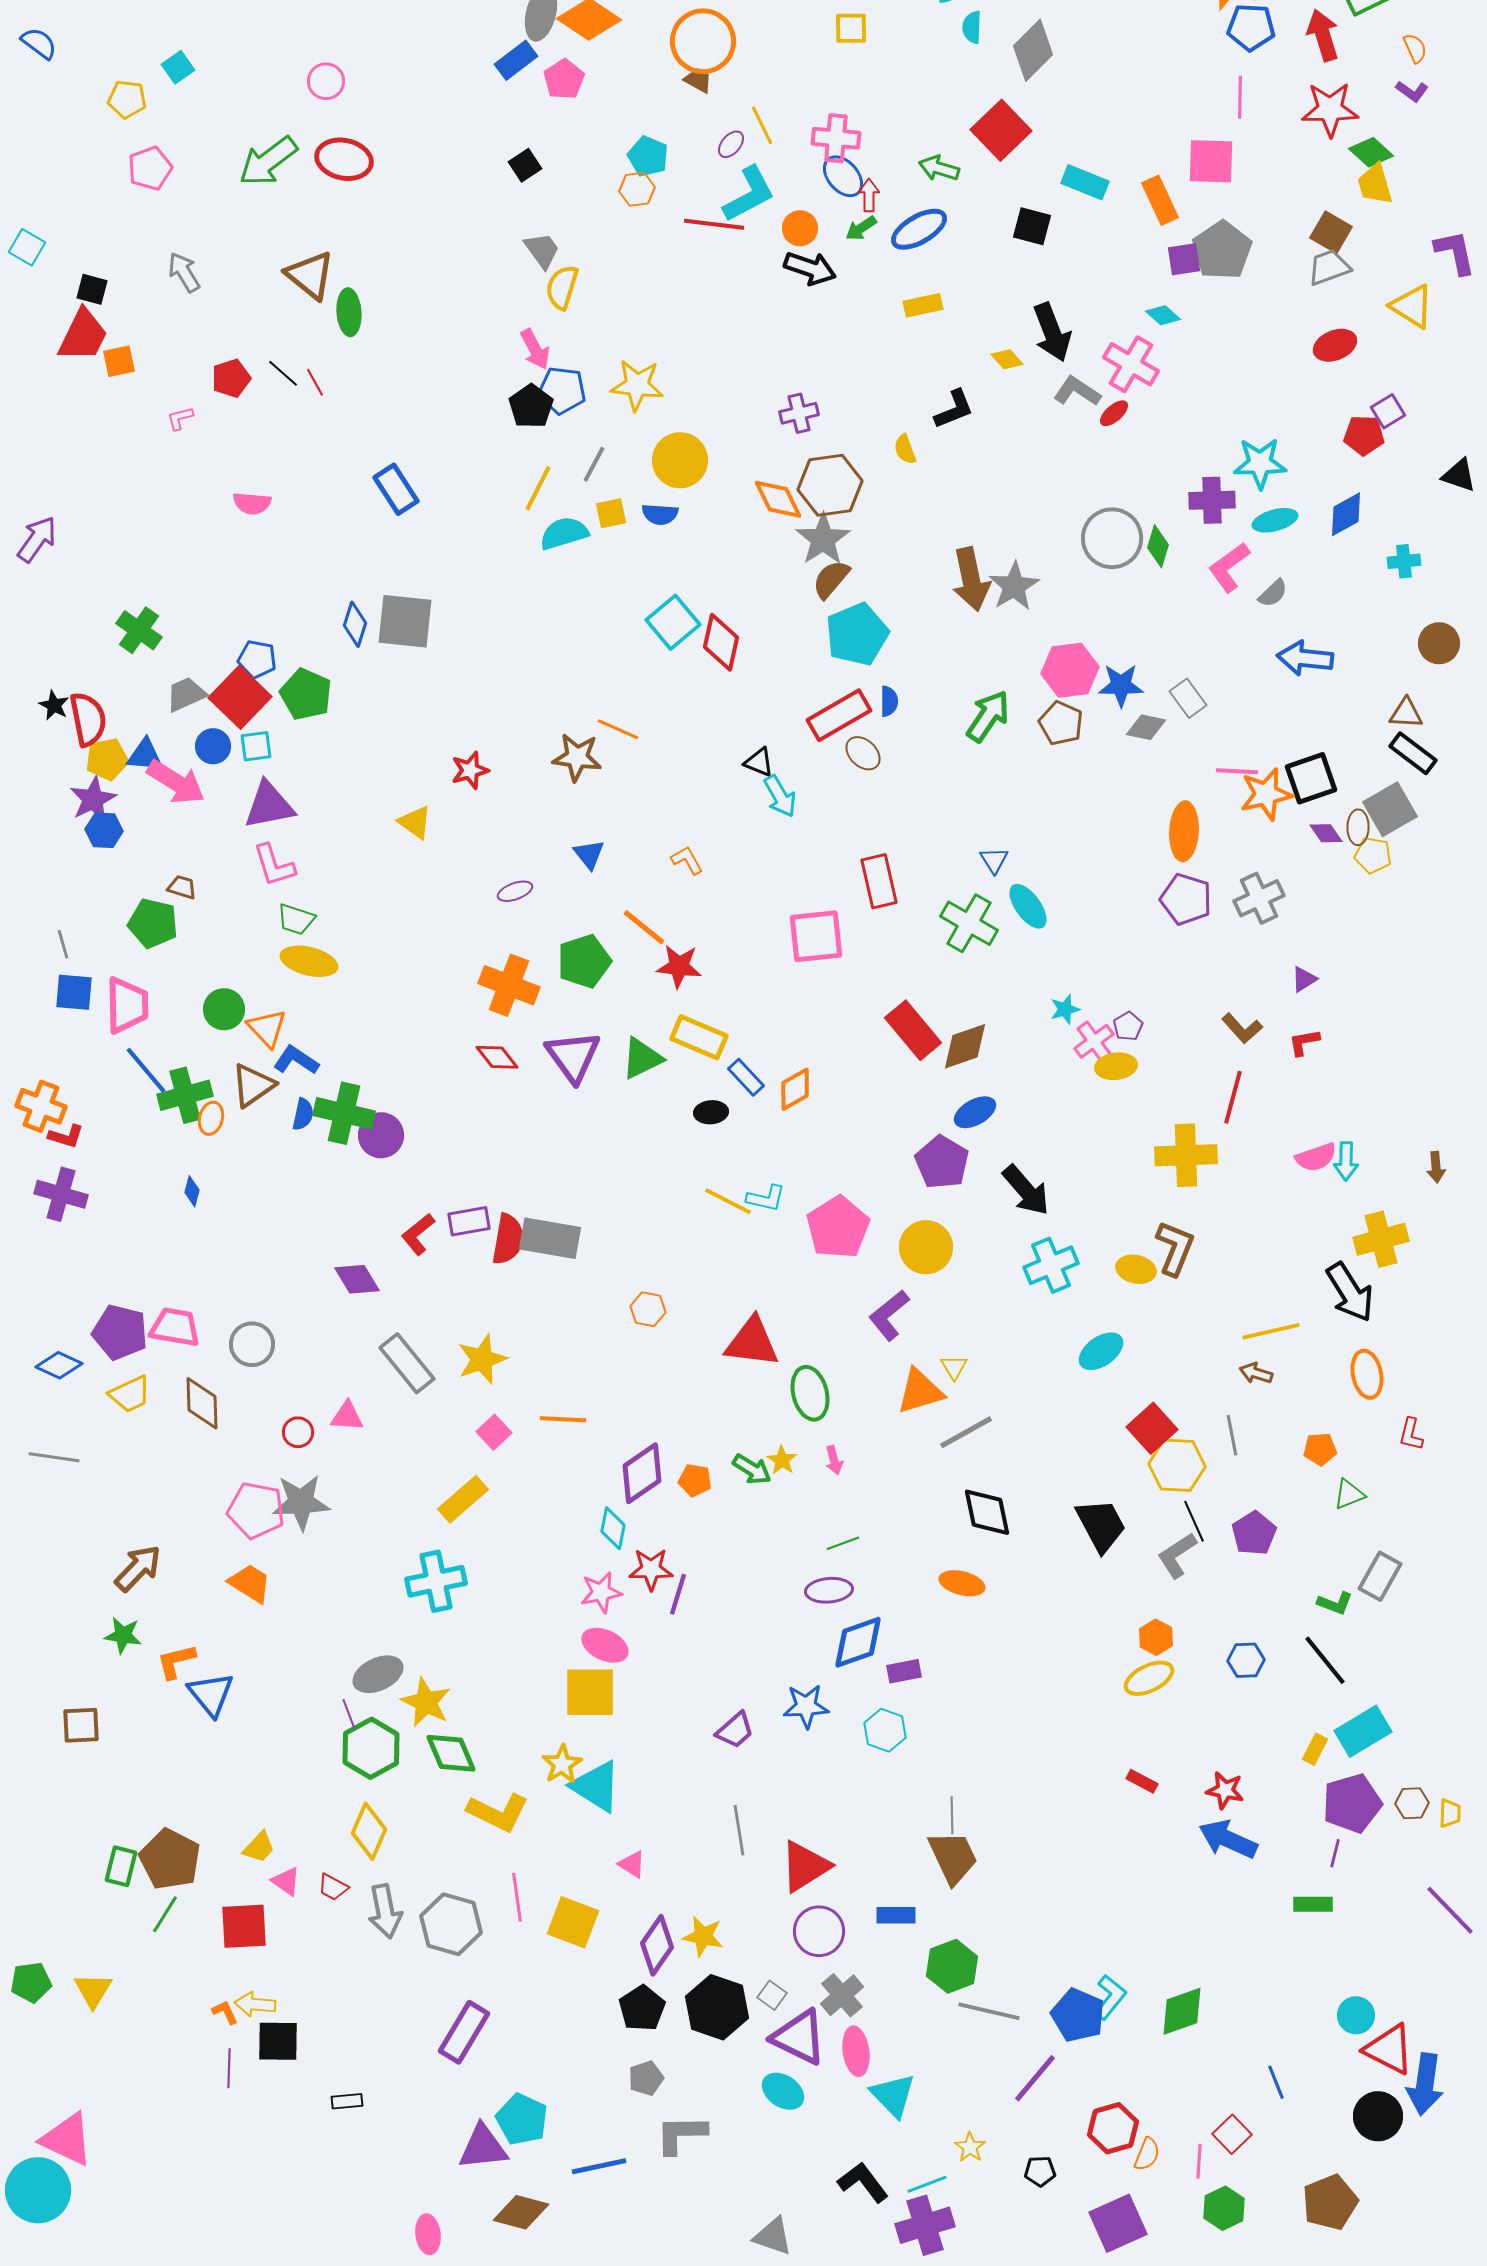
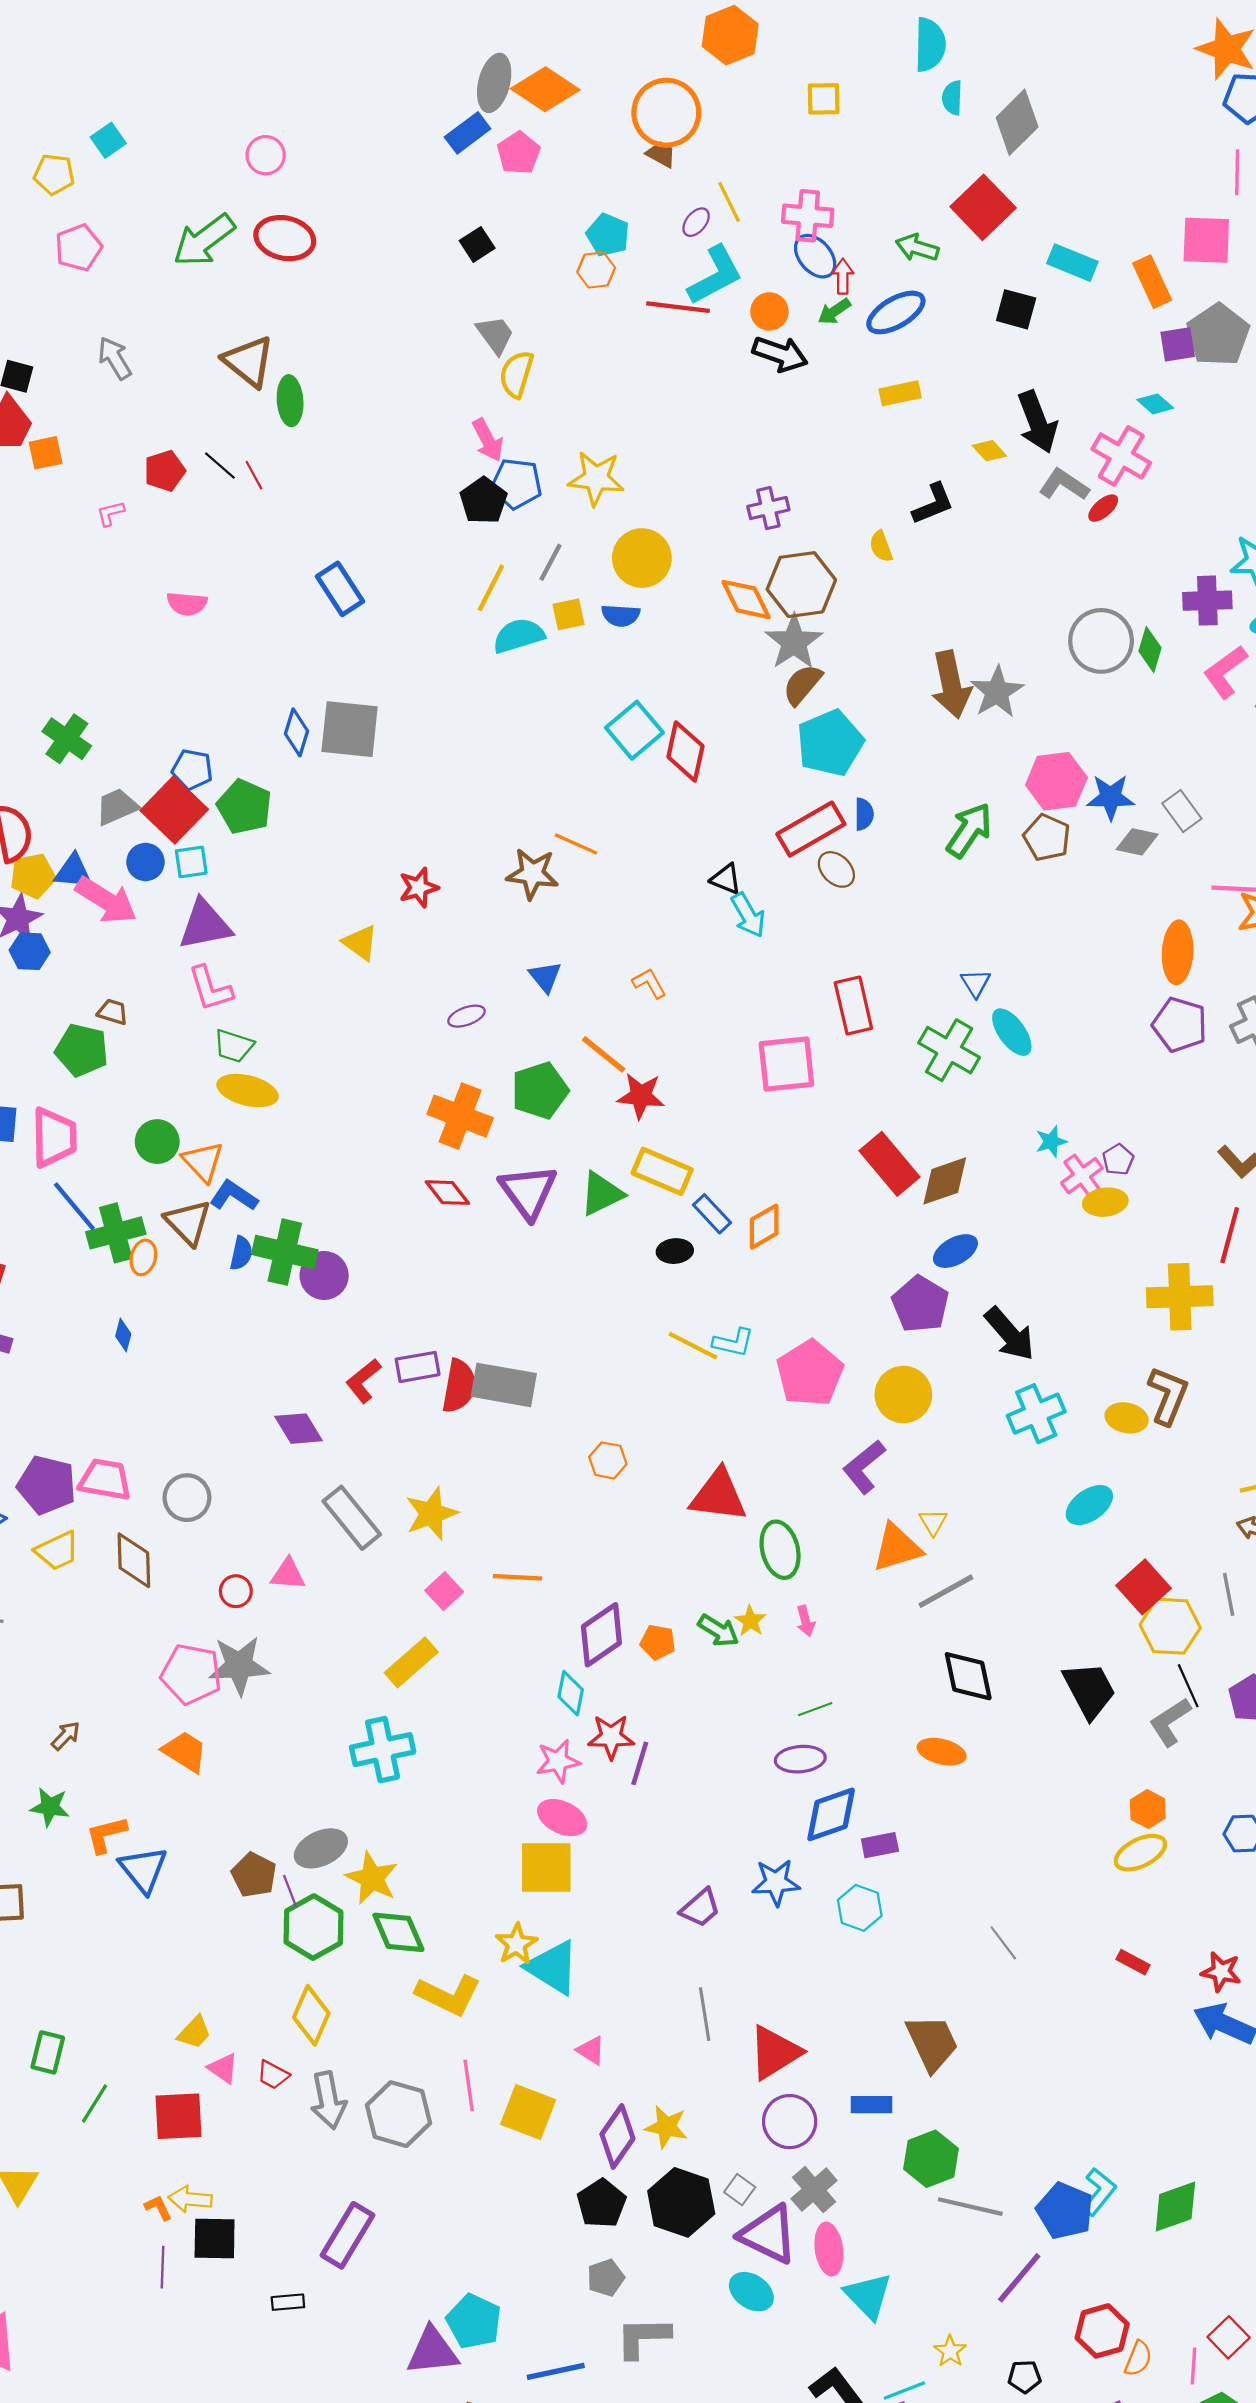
brown triangle: (253, 1085) -> (188, 1222), turned -39
brown arrow: (138, 1568) -> (66, 1736), size x0.6
gray line: (952, 1815) -> (1003, 1943), moved, turned -36
brown pentagon: (170, 1859) -> (254, 1875), moved, size x0.7
purple rectangle: (464, 2032) -> (347, 2235), moved

